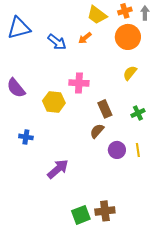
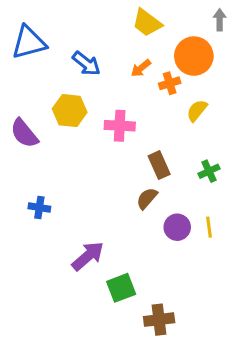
orange cross: (125, 11) -> (170, 83), moved
orange arrow: (85, 38) -> (141, 68), moved
yellow hexagon: (54, 102) -> (70, 111), moved
green square: (81, 215) -> (121, 288), moved

